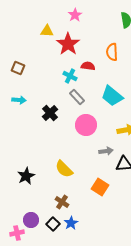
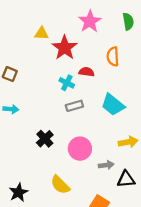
pink star: (75, 15) -> (90, 21), moved, size x1.5
gray rectangle: (77, 97) -> (74, 106), turned -63
black cross: (50, 113) -> (45, 139), moved
pink circle: (86, 125) -> (80, 149), moved

